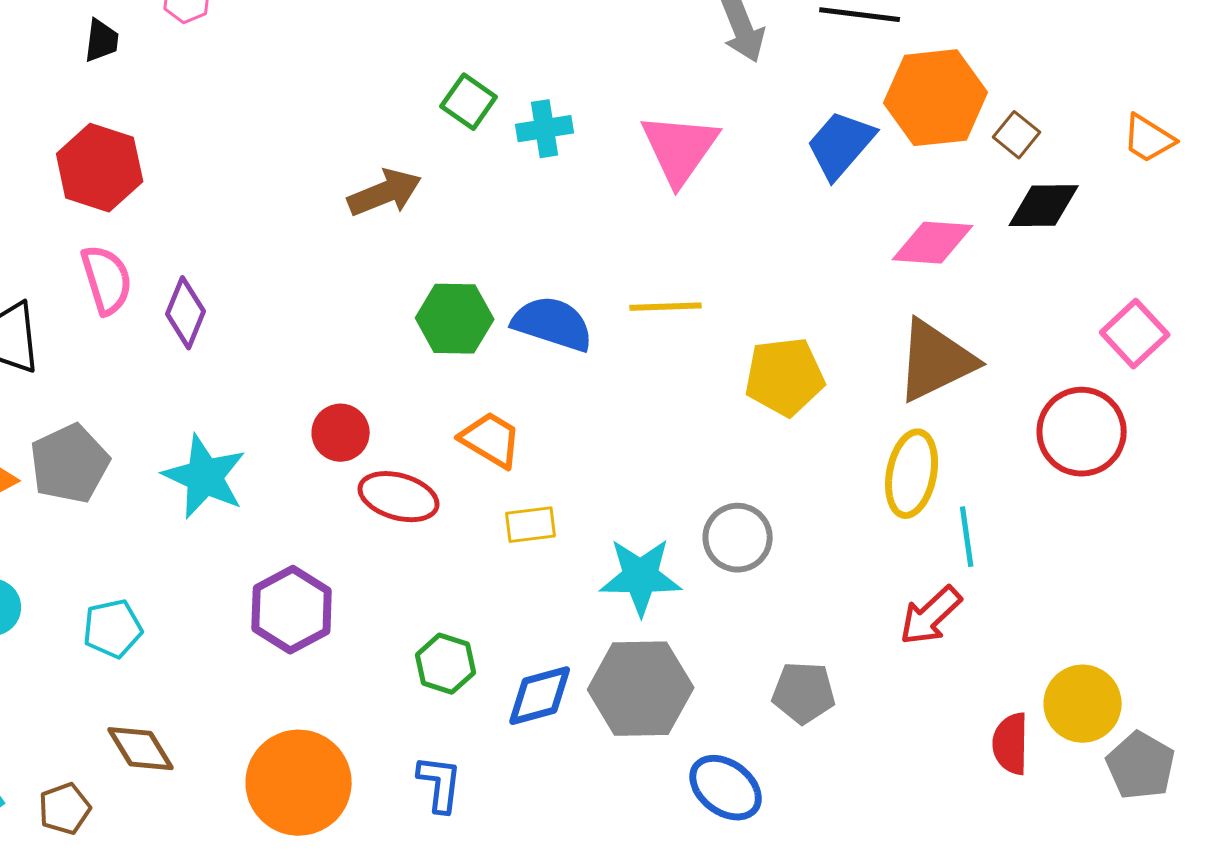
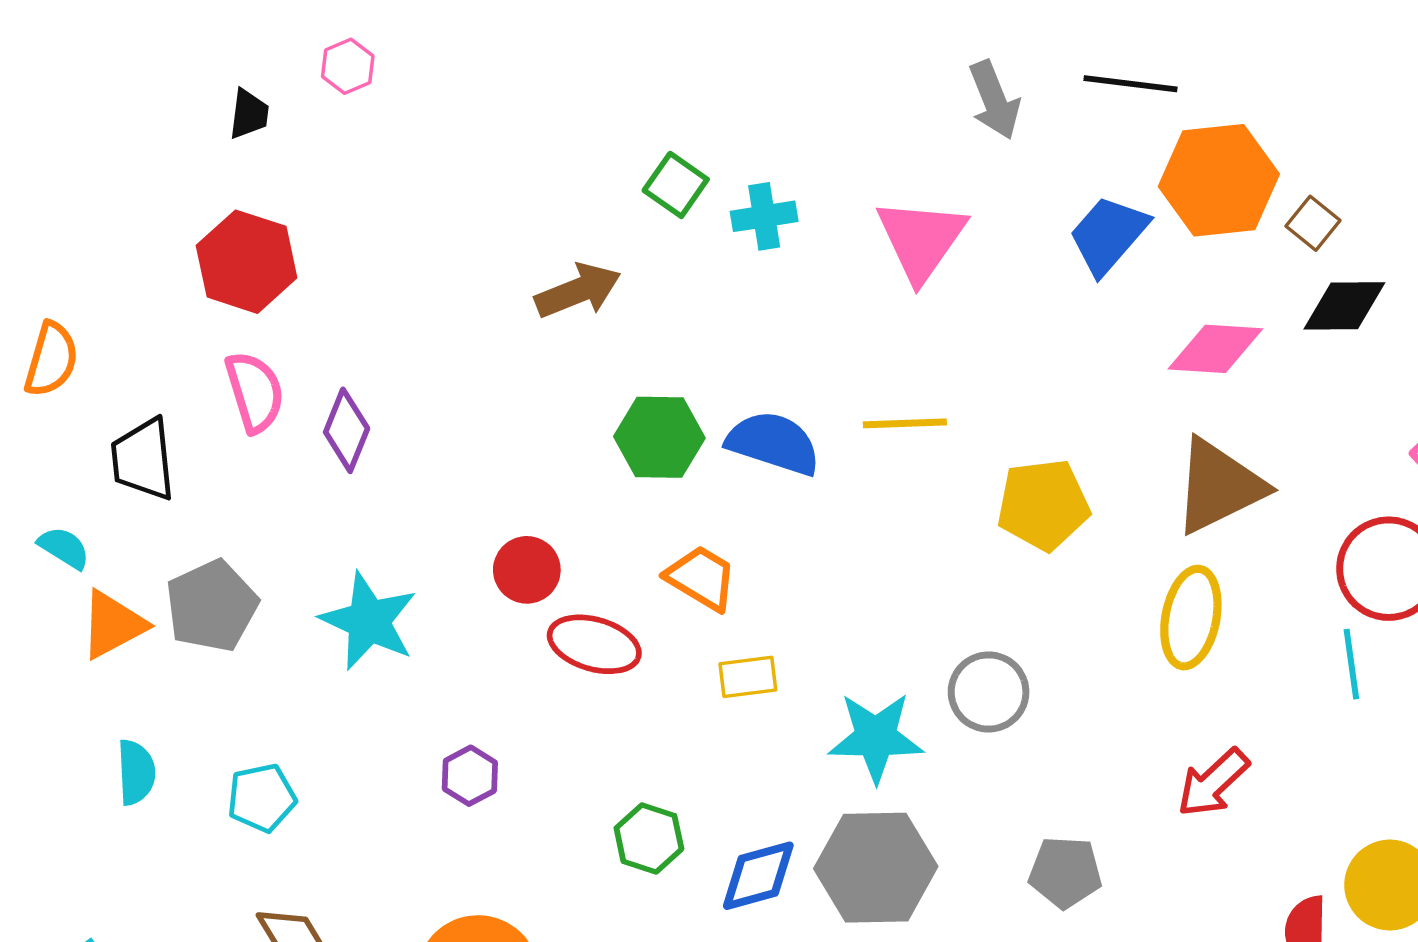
cyan line: (967, 537) -> (1351, 664), moved
purple hexagon: (292, 610) -> (470, 776), size x0.6

